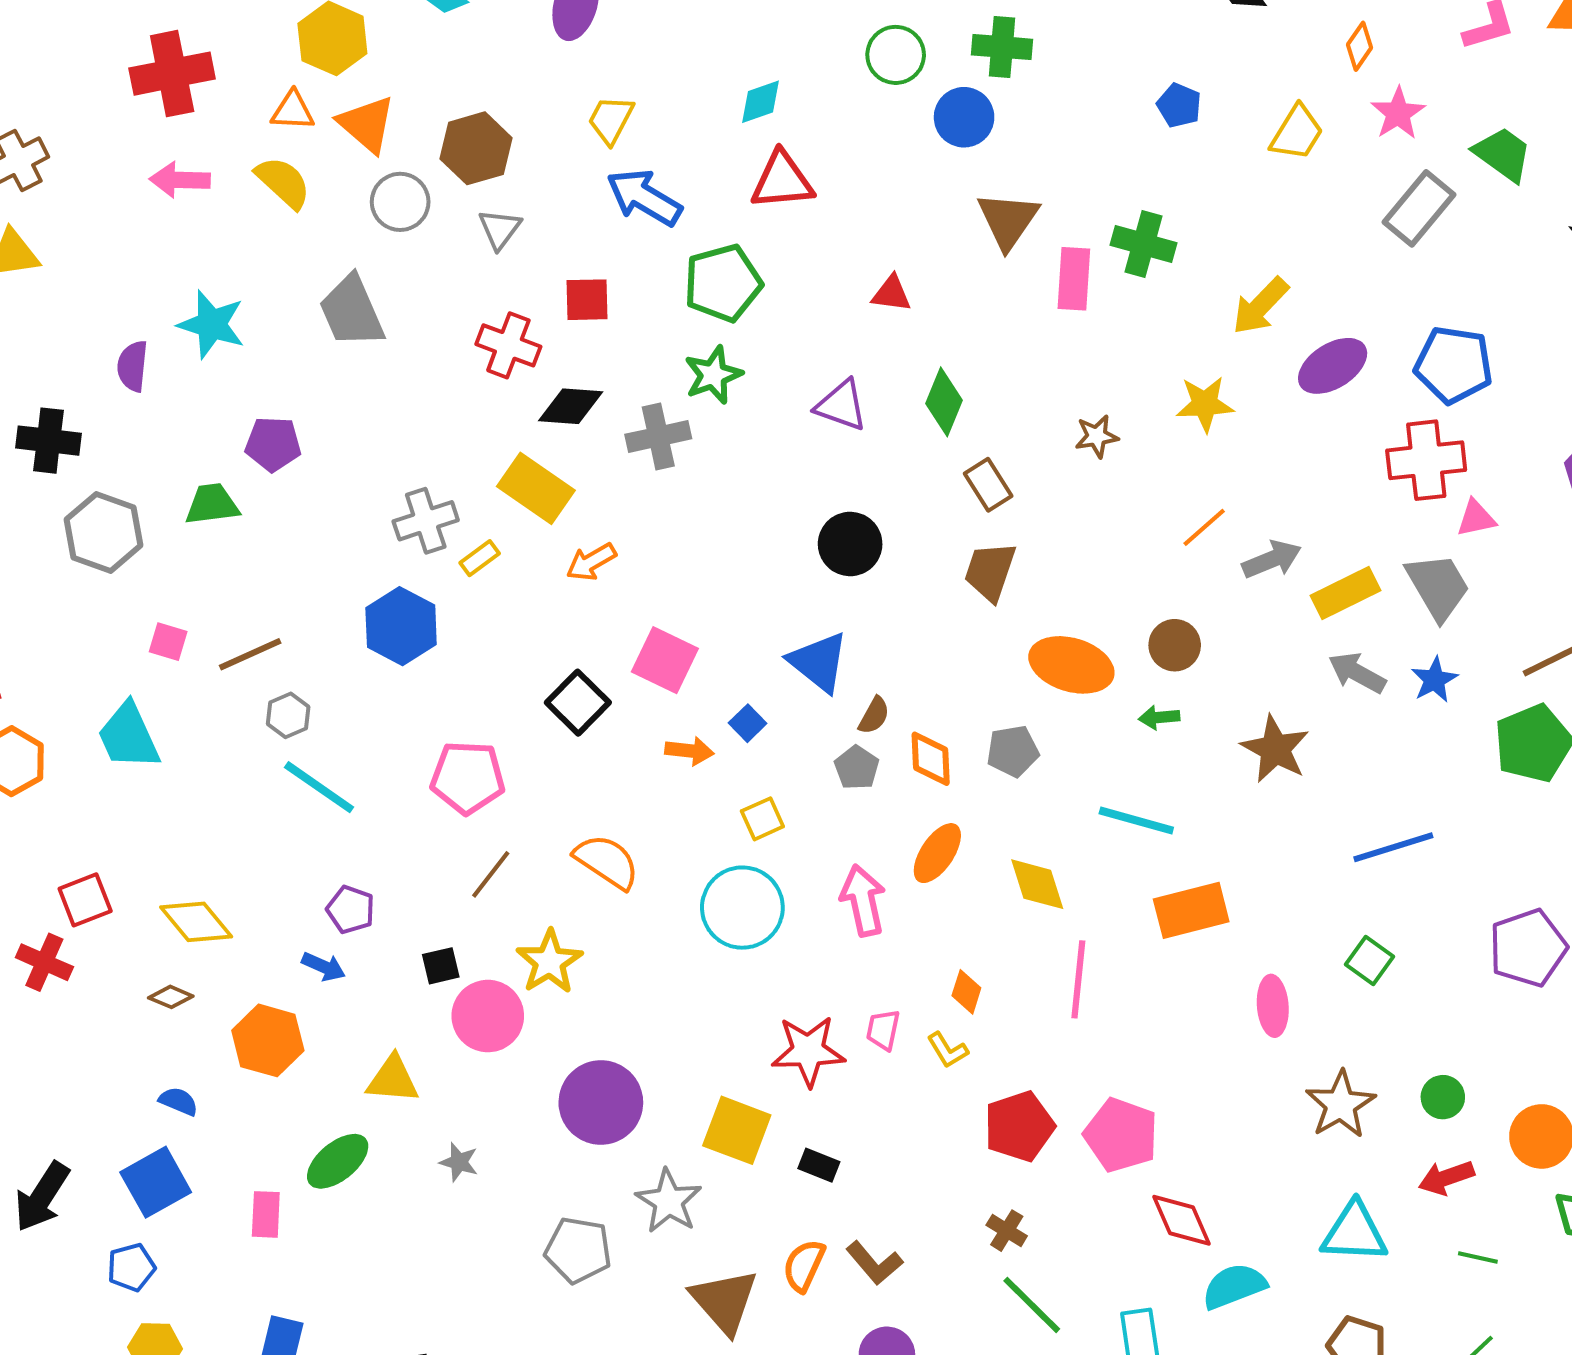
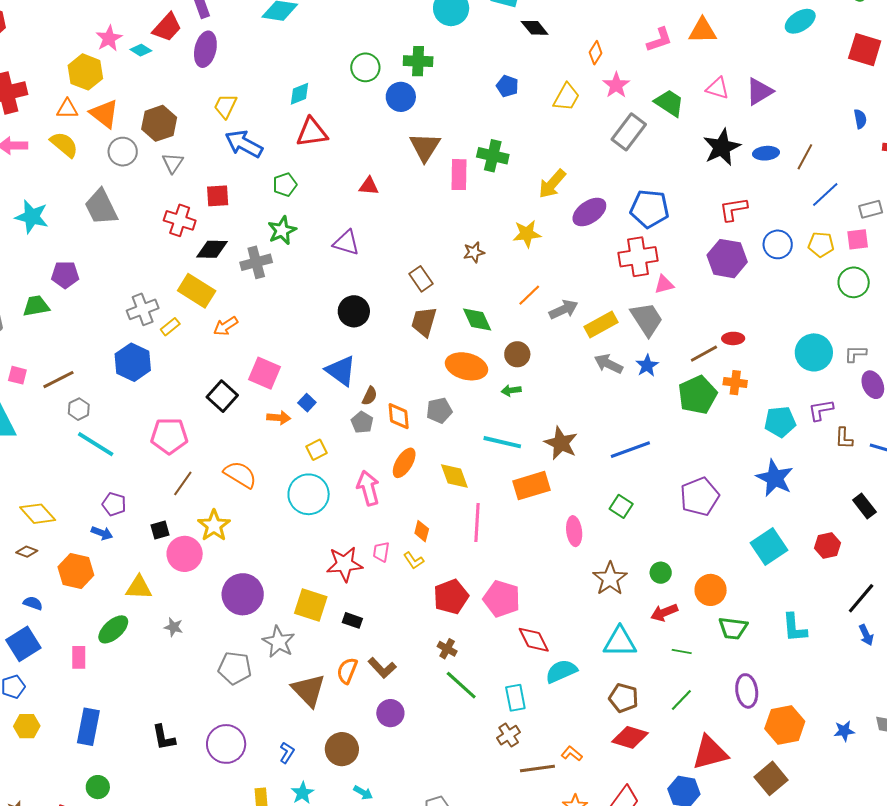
green pentagon: (723, 283) -> (285, 185), size x0.6
green diamond: (944, 402) -> (477, 319), moved, turned -44
brown star: (1275, 749) -> (561, 443), moved

